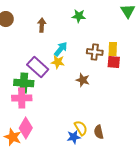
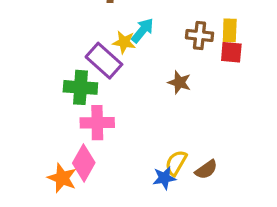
yellow star: (58, 62) -> (124, 42), moved
pink cross: (22, 98) -> (97, 123), moved
yellow semicircle: (81, 128) -> (176, 163), turned -119
brown semicircle: (99, 132) -> (206, 170), turned -112

